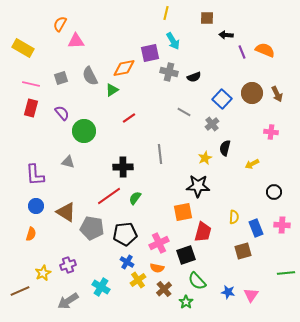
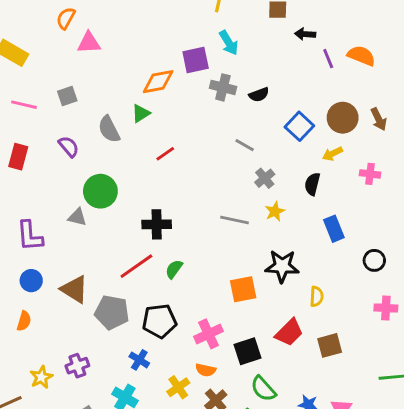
gray semicircle: (90, 76) -> (109, 129), moved
red rectangle: (31, 108) -> (18, 157), moved
gray cross: (212, 124) -> (265, 178), moved
green circle: (84, 131) -> (100, 191), moved
black semicircle: (225, 148) -> (312, 184), moved
gray line: (160, 154) -> (234, 220), moved, turned -72
yellow arrow: (252, 164) -> (333, 154), moved
black star: (198, 186) -> (282, 266), moved
blue rectangle: (256, 228) -> (334, 229), moved
red trapezoid: (203, 232) -> (289, 332), moved, turned 30
blue cross: (127, 262) -> (139, 360), moved

